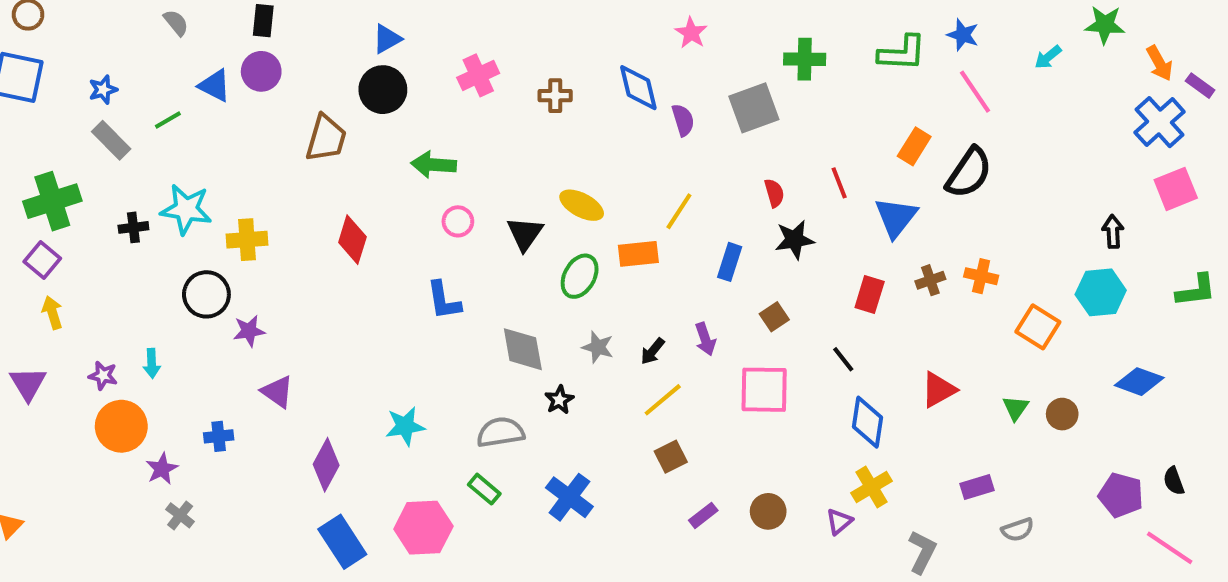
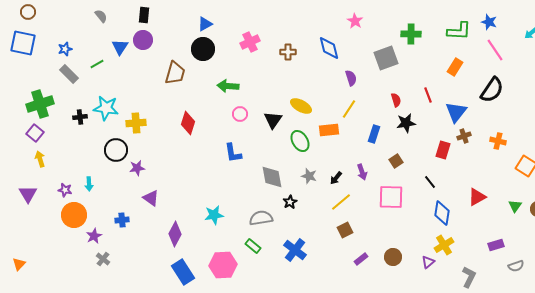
blue triangle: (215, 86) -> (120, 47), turned 36
purple semicircle: (683, 120) -> (351, 78), moved
orange rectangle: (914, 146) -> (455, 67), moved
green ellipse: (580, 276) -> (300, 141), turned -60
brown cross: (930, 280) -> (464, 136), moved

